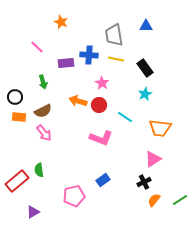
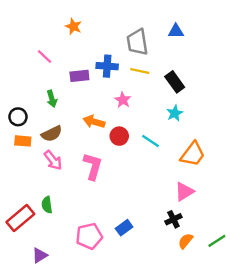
red circle: (99, 105) -> (119, 136), moved
orange trapezoid: (160, 128) -> (193, 154), turned -60
pink L-shape: (101, 138) -> (93, 166), moved, turned -95
blue rectangle: (103, 180) -> (124, 228), moved

